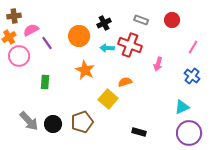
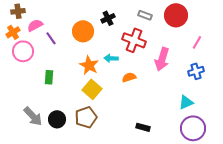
red circle: (172, 20) -> (176, 15), size x1.5
cyan arrow: (107, 48) -> (111, 58), moved
pink arrow: (158, 64) -> (162, 59), size x1.6
blue cross: (192, 76) -> (196, 71), turned 35
yellow square: (108, 99) -> (92, 89), moved

